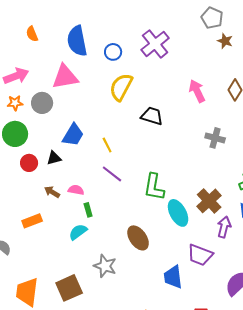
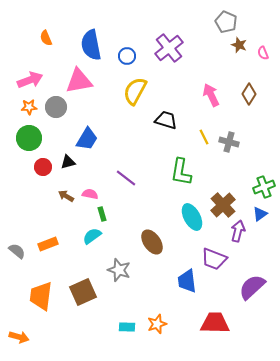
yellow line: (107, 145) -> (204, 137), moved
green L-shape: (154, 187) -> (181, 172), moved
orange rectangle: (32, 221) -> (48, 244), moved

